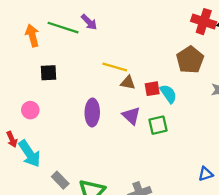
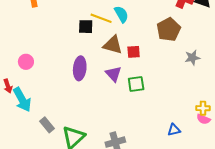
yellow line: (115, 67) -> (101, 18), moved
black square: (48, 73) -> (86, 27), moved
brown triangle: (128, 83) -> (113, 45), size x1.5
cyan semicircle: (168, 94) -> (121, 14), moved

